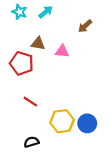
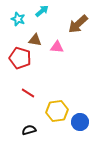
cyan star: (19, 12) -> (18, 19), moved
brown arrow: (85, 26) -> (78, 24), size x1.5
blue circle: (87, 123) -> (80, 122), moved

